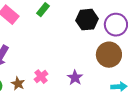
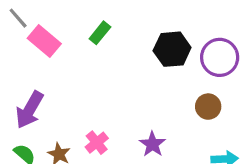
brown circle: (109, 55) -> (208, 107), size x0.6

